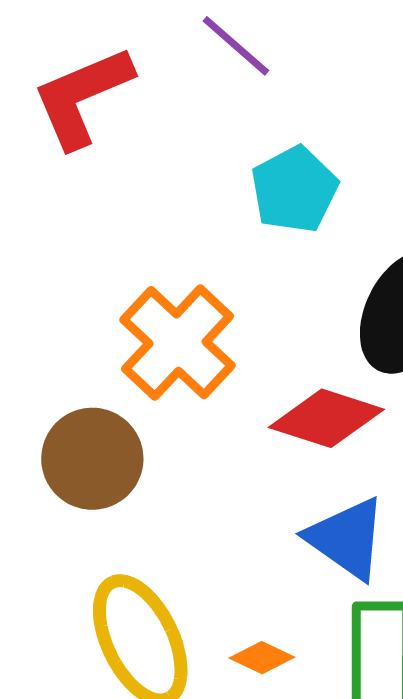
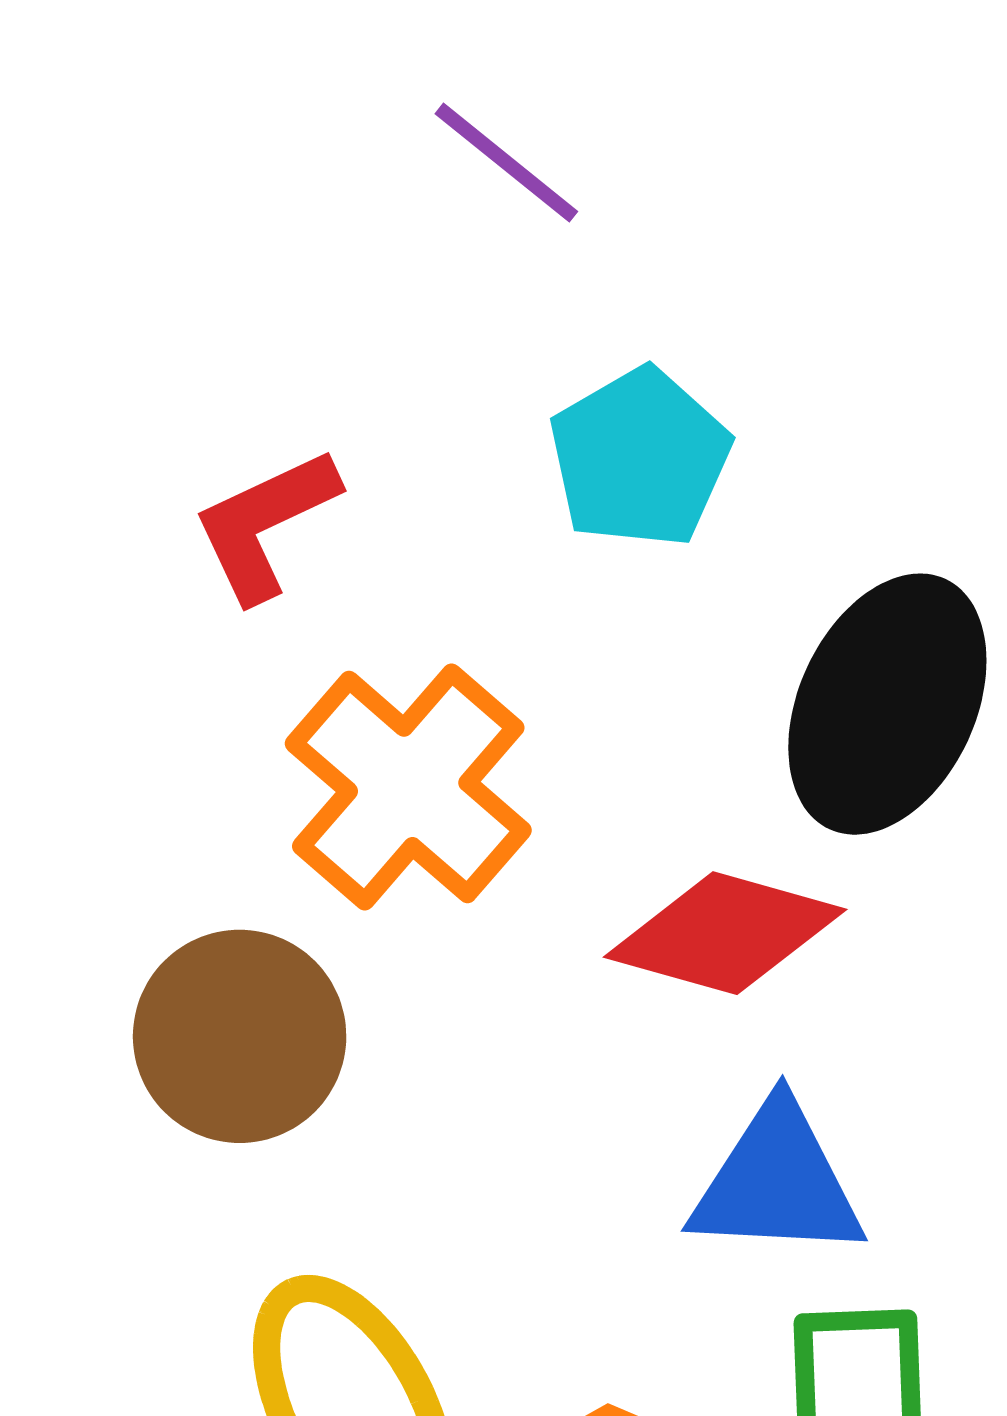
red L-shape: (82, 97) -> (265, 524), moved, size x0.7
blue triangle: (347, 538) -> (777, 1182), turned -30

